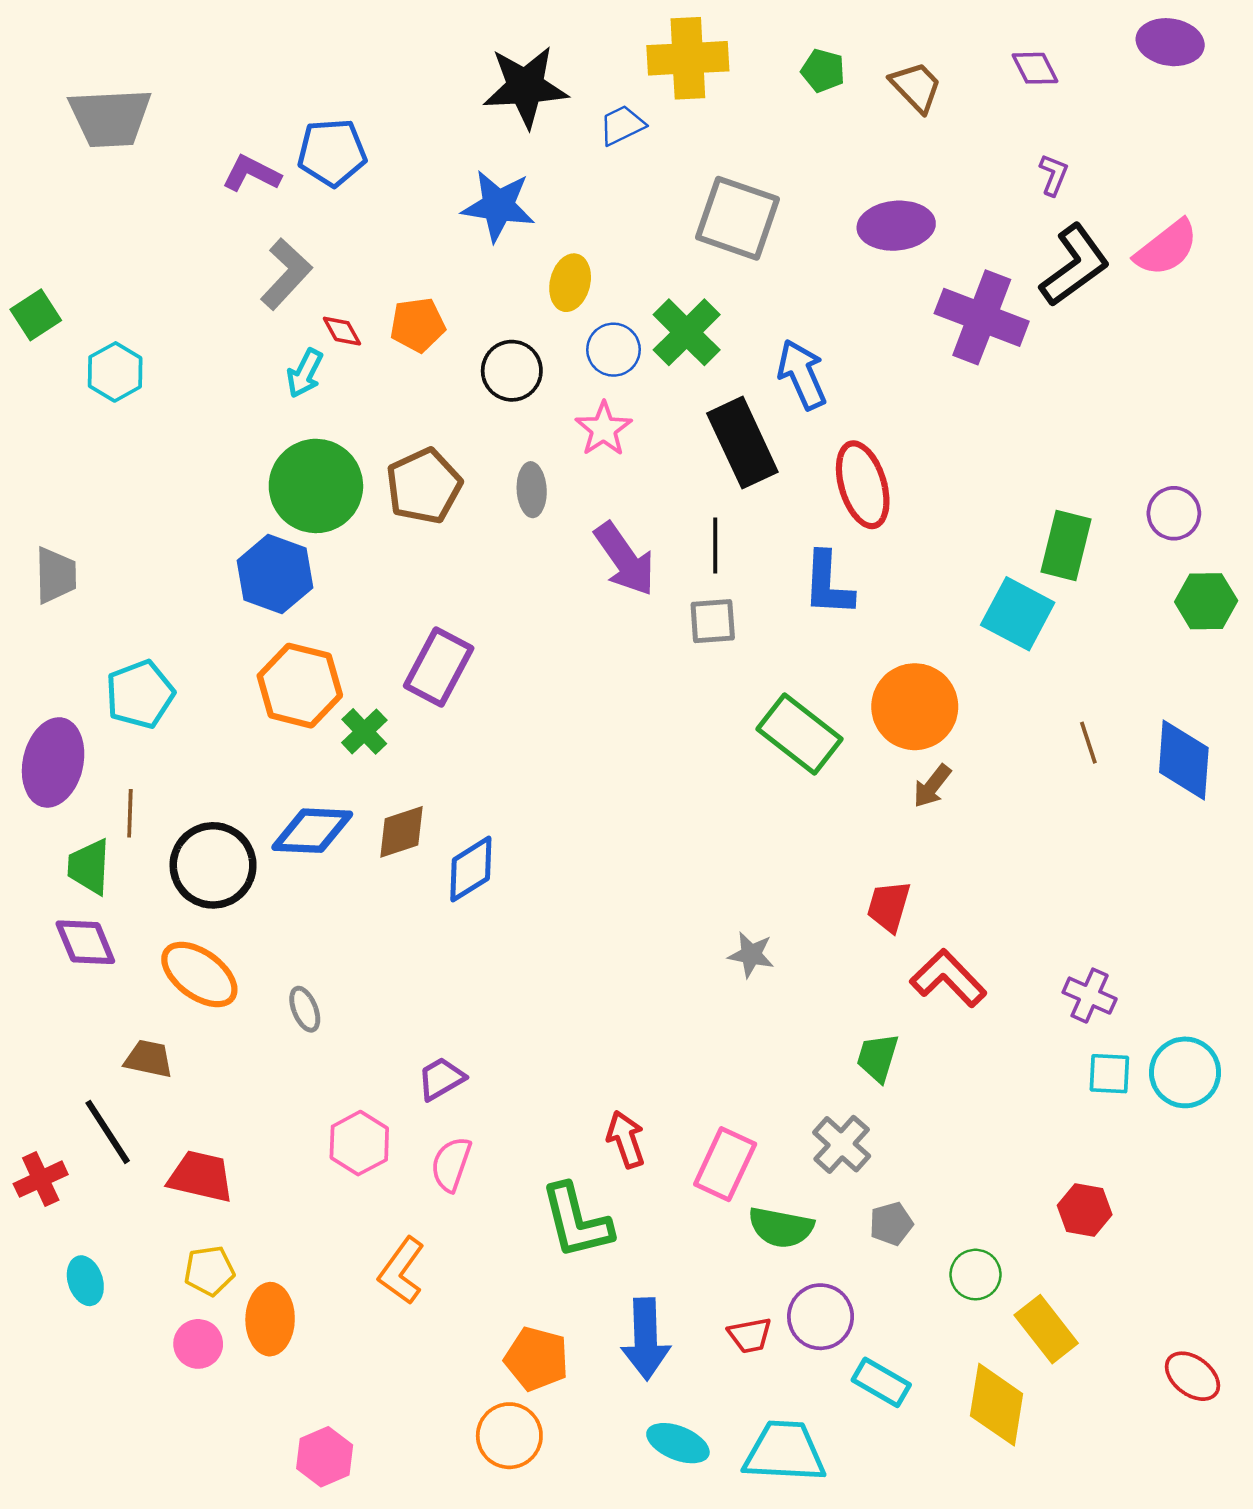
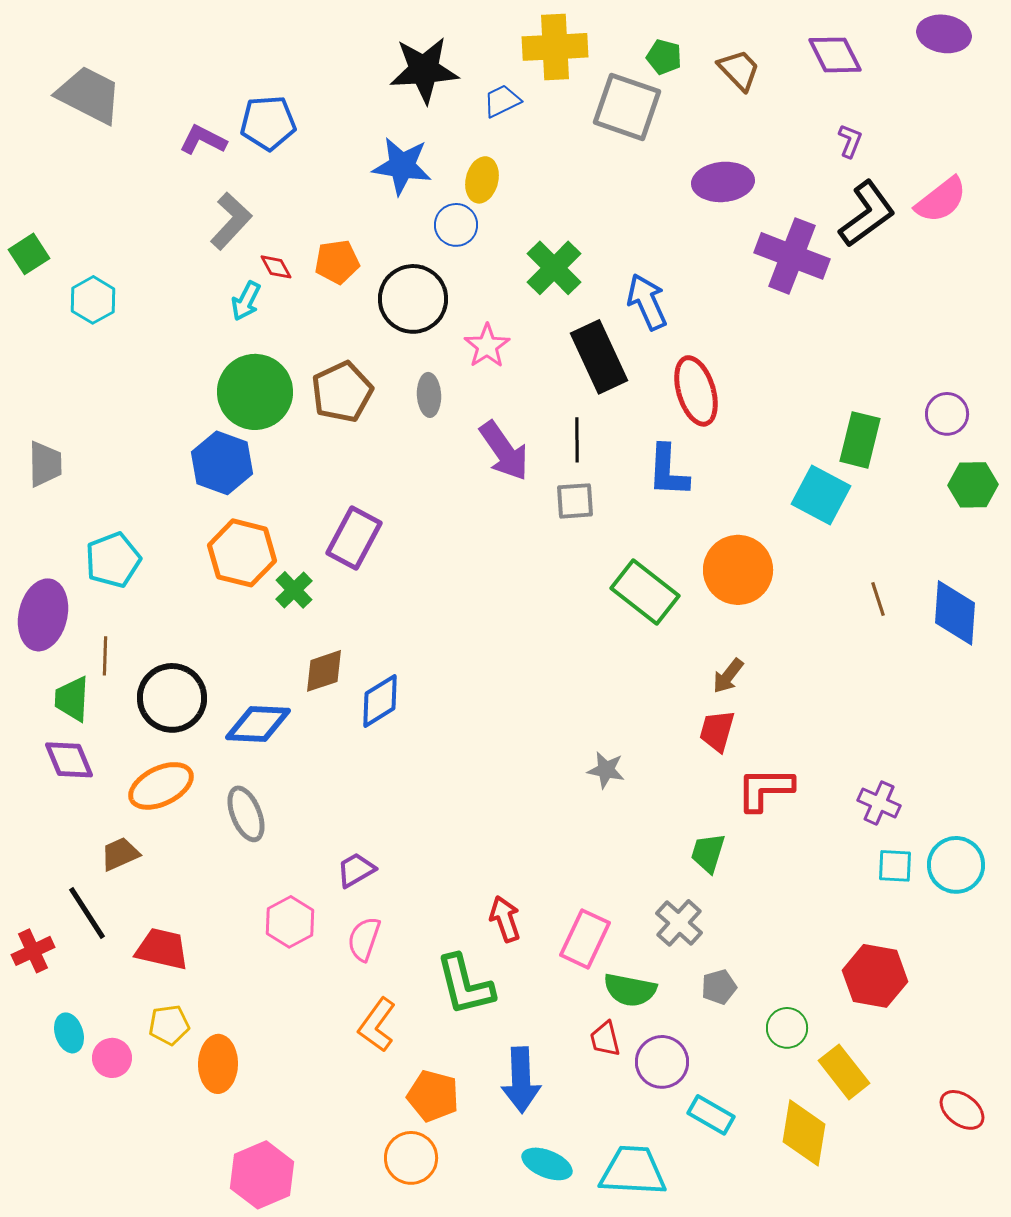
purple diamond: (1035, 68) -> (835, 55), size x1.4
gray trapezoid: (110, 118) -> (89, 95), turned -150
gray square: (737, 218) -> (627, 107), moved
yellow ellipse: (570, 283) -> (482, 180), moved
blue circle: (613, 350) -> (456, 225), moved
black circle: (512, 371) -> (413, 299), size x1.4
brown arrow: (932, 786) -> (728, 676), moved
blue diamond: (312, 831) -> (258, 724), moved
orange ellipse: (199, 974) -> (161, 786), turned -62
red L-shape: (948, 978) -> (765, 789), turned -46
gray ellipse: (305, 1009) -> (246, 814), size x1.5
brown trapezoid: (149, 1059) -> (120, 854), turned -36
red hexagon: (1085, 1210) -> (875, 976), size x1.5
orange L-shape: (401, 1271) -> (377, 1025), moved
red trapezoid: (750, 1335) -> (605, 1039), moved, turned 87
pink circle: (198, 1344) -> (112, 1058), moved
pink hexagon: (325, 1457) -> (262, 1175), size x1.4

